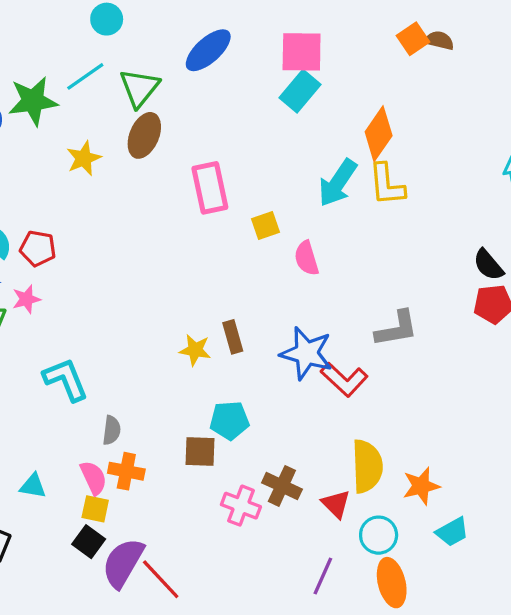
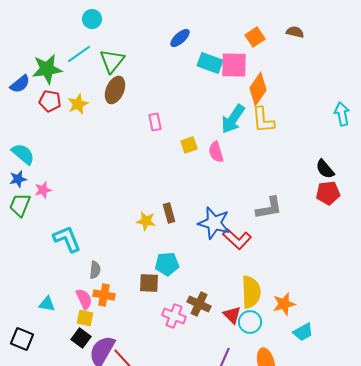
orange square: (413, 39) -> (255, 37), moved
blue ellipse: (208, 50) -> (180, 38), moved, size x0.7
pink square: (302, 52) -> (234, 65), moved
cyan rectangle: (300, 91) -> (210, 63), turned 70
pink rectangle: (210, 188) -> (155, 122), size x0.6
red pentagon: (38, 248) -> (50, 101), moved
pink semicircle: (306, 258) -> (216, 152), moved
cyan circle: (379, 535) -> (250, 322), moved

